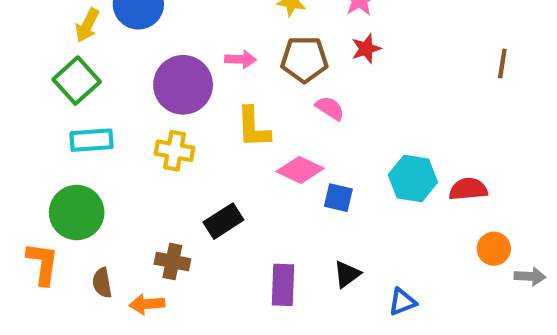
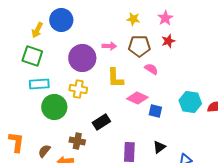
green square: (77, 81) -> (32, 56), turned -30
green circle: (77, 213) -> (54, 107), moved
brown semicircle: (102, 283) -> (44, 151), turned 48

